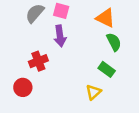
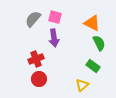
red circle: (23, 87) -> (39, 79), moved

